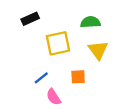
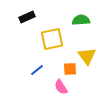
yellow triangle: (98, 50) -> (87, 56), moved
pink semicircle: (54, 97) -> (61, 87), moved

